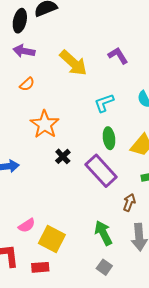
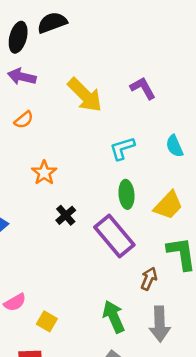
orange star: (45, 124) -> (44, 173), size x0.7
yellow square: (52, 239) -> (47, 321), size x0.6

